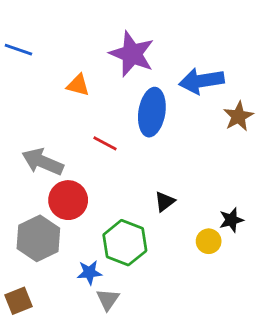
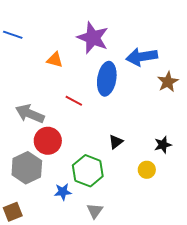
black star: (231, 220) -> (163, 145), moved
gray triangle: (108, 299) -> (95, 211), moved

